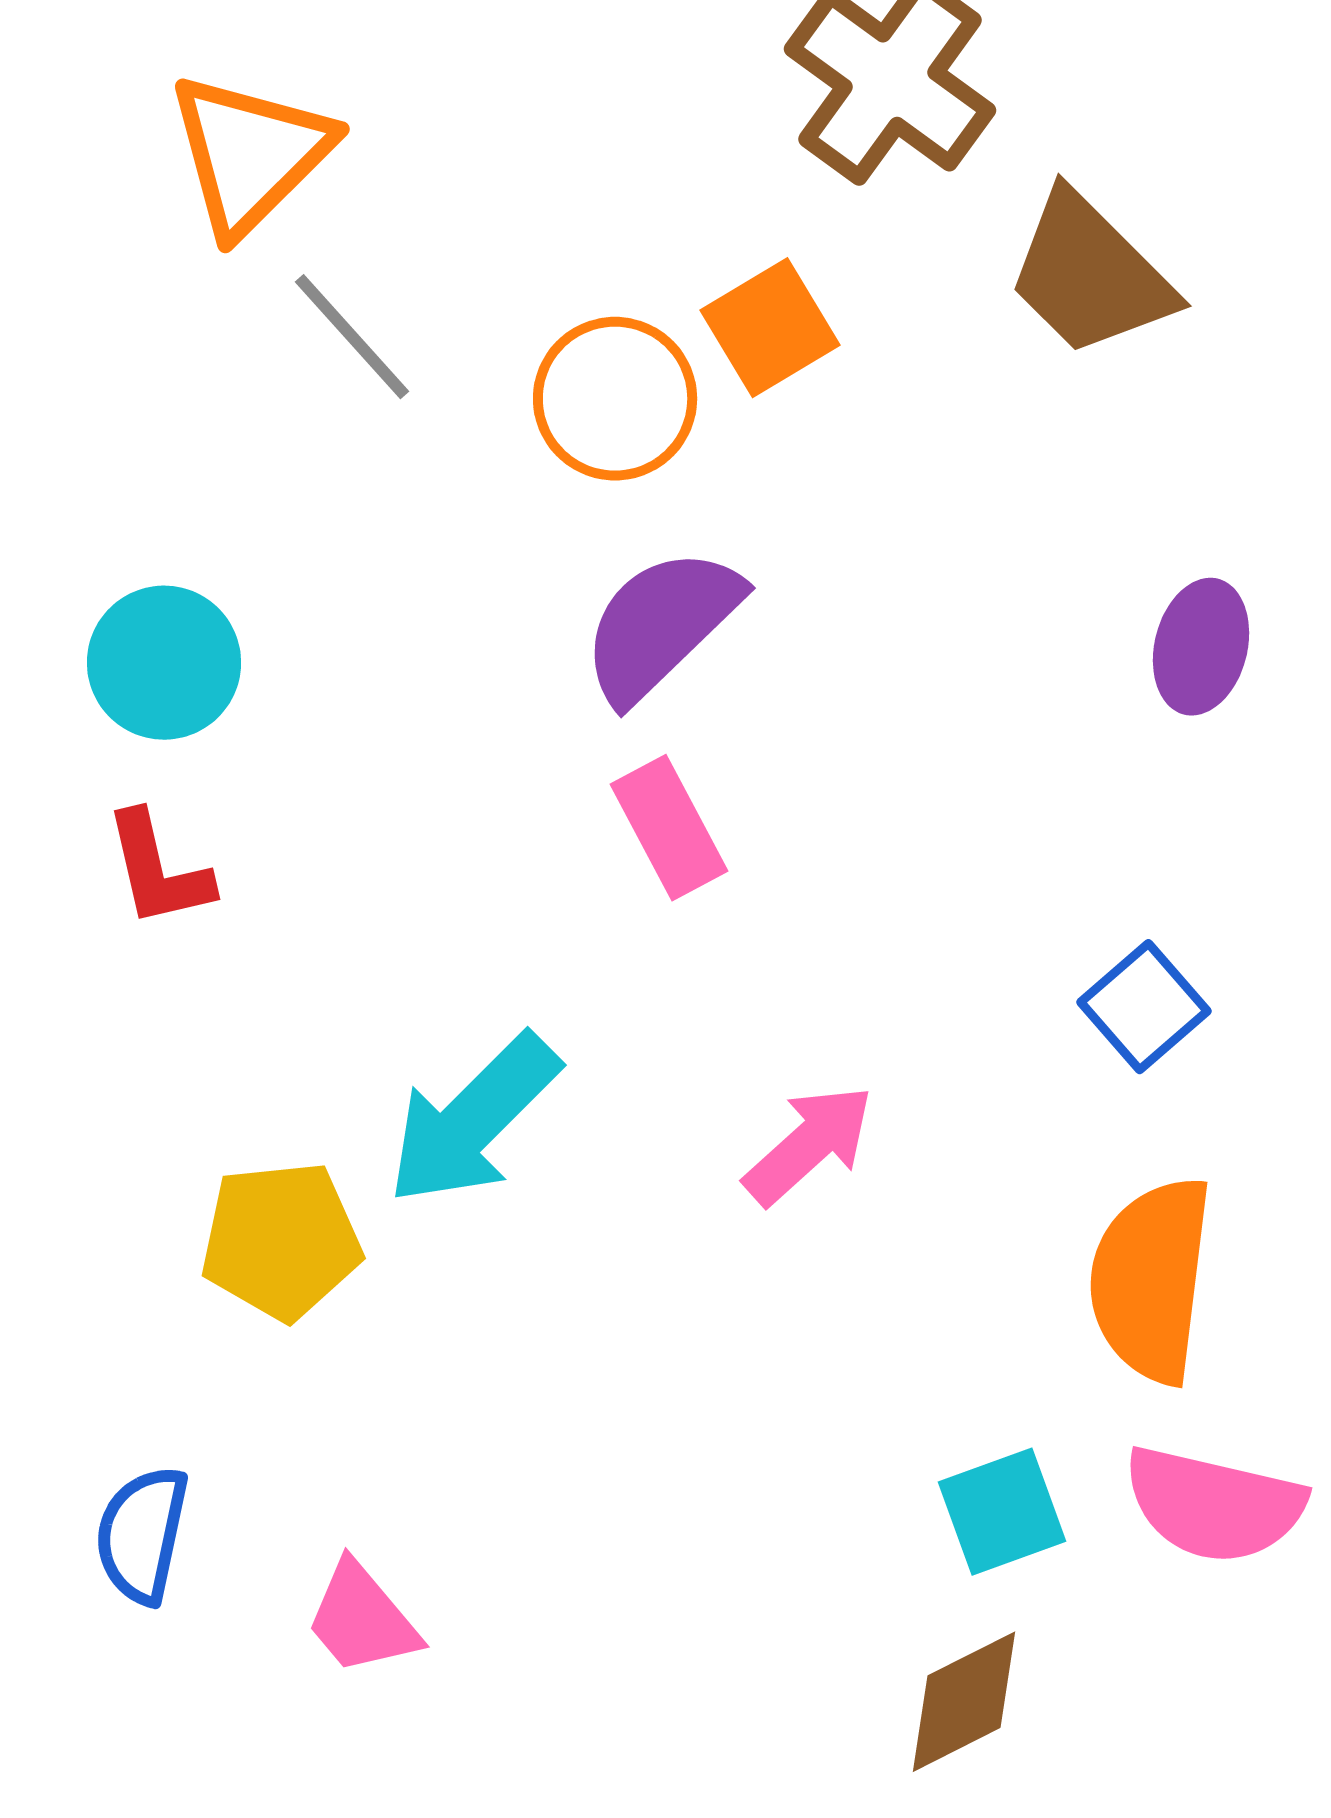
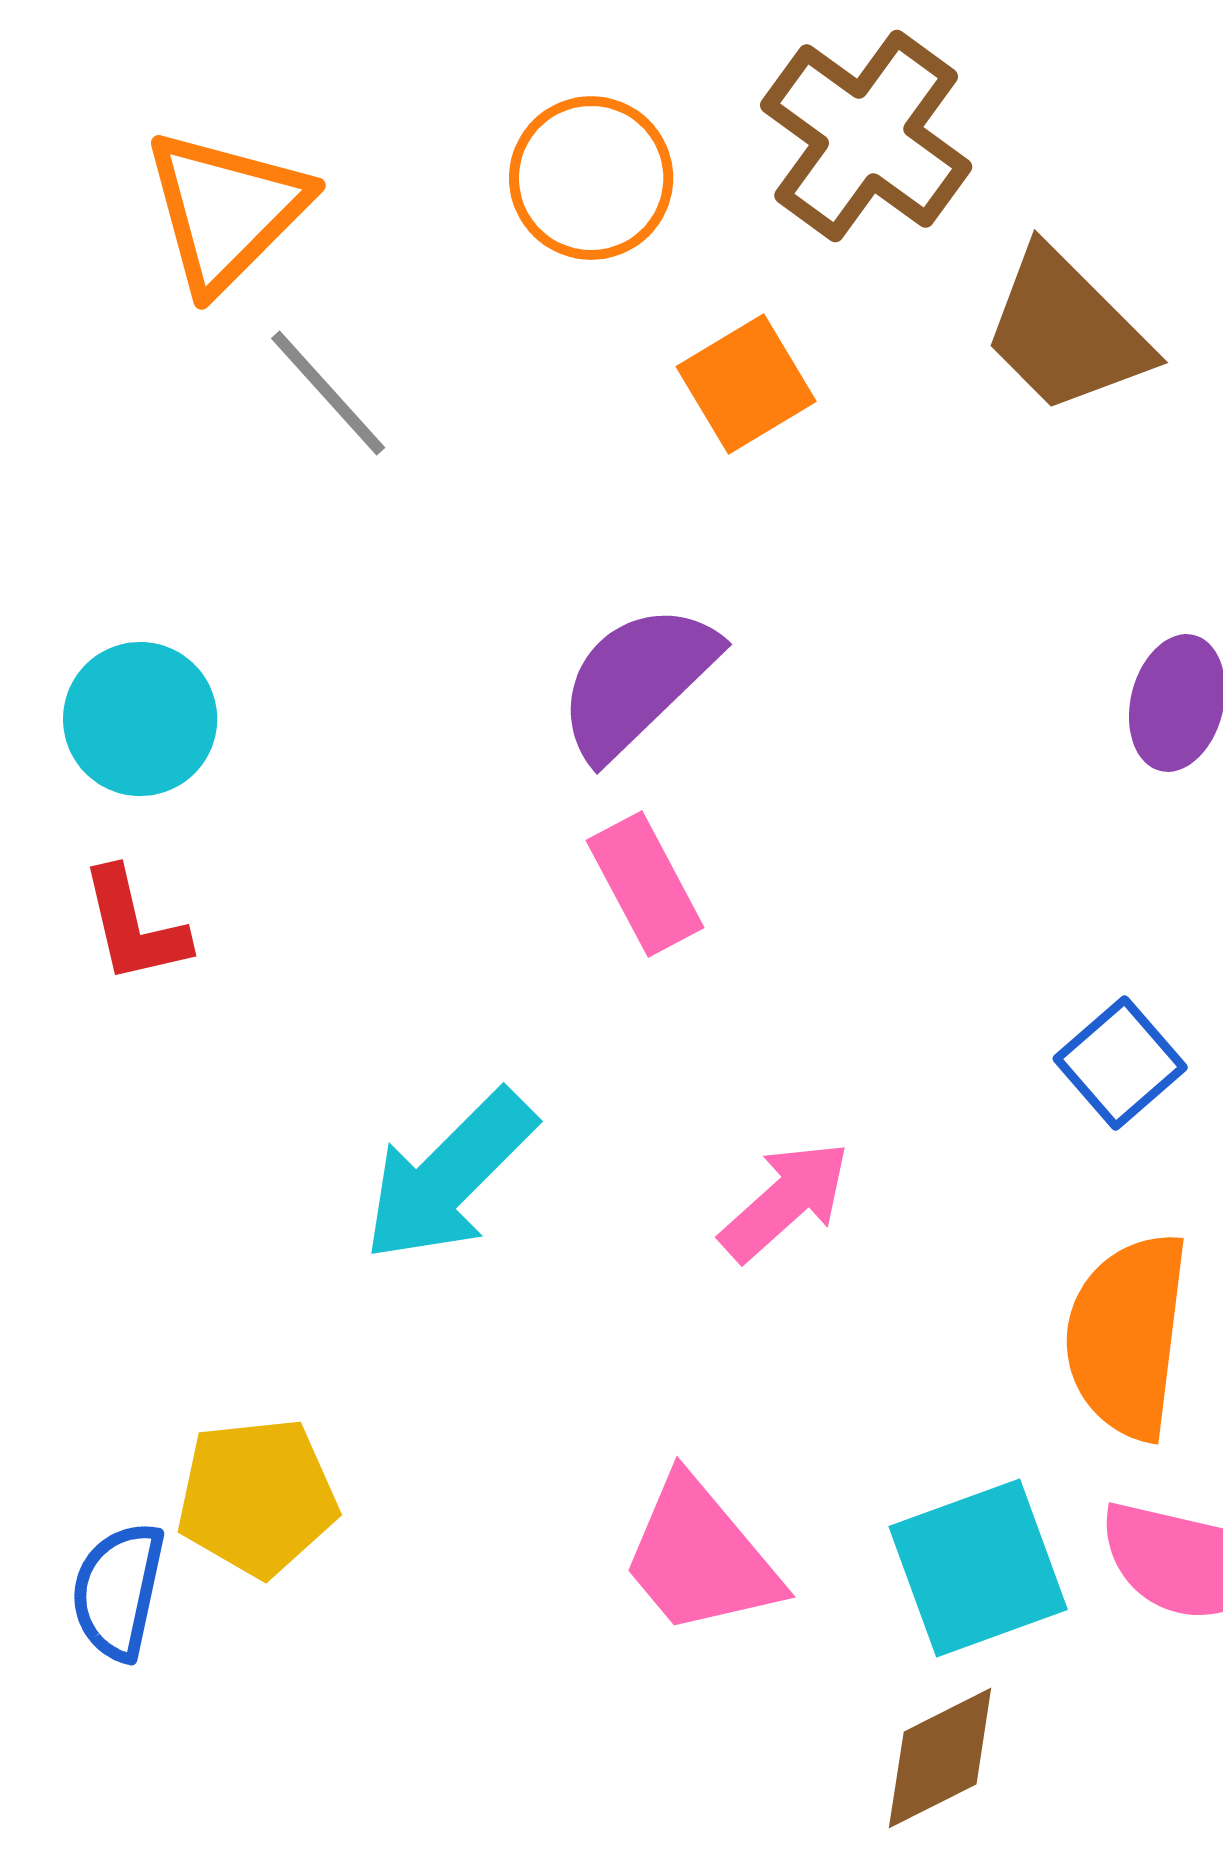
orange circle: (615, 399) -> (591, 178), moved
yellow pentagon: (281, 1241) -> (257, 1497), moved
cyan square: (1002, 1512) -> (978, 1568), size x1.4
pink trapezoid: (362, 1619) -> (700, 1557), moved, size x1.4

